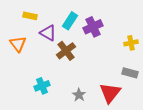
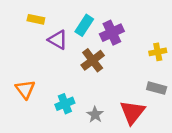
orange triangle: (18, 44) -> (25, 89), moved
brown cross: (66, 51) -> (93, 60), moved
cyan cross: (42, 86) -> (65, 104), moved

